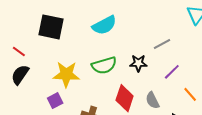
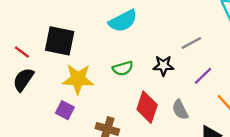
black square: (51, 27) -> (60, 41), moved
green semicircle: (104, 65) -> (123, 68), size x0.7
purple square: (55, 101) -> (65, 110), turned -35

